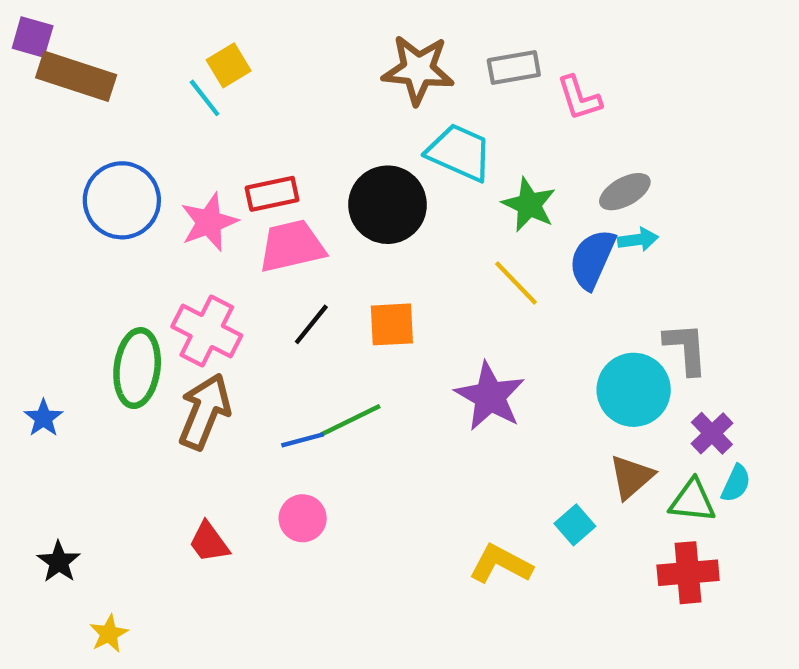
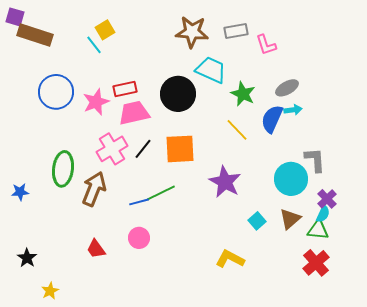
orange square: (392, 324) -> (180, 149), size x1.4
pink cross: (207, 331) -> (112, 149), moved, turned 32
blue star: (43, 418) -> (20, 192), turned 30
cyan semicircle: (736, 483) -> (323, 214), moved
cyan square: (575, 525) -> (257, 221), moved
red cross: (688, 573) -> (316, 263), turned -36

